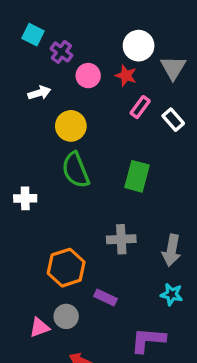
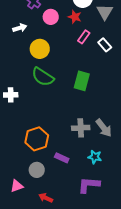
green semicircle: (76, 170) -> (43, 77), turned -35
gray cross: (121, 239) -> (81, 128), moved
gray arrow: (172, 250) -> (104, 128), turned -48
cyan star: (172, 294) -> (95, 157), moved
pink triangle: (39, 327) -> (17, 186), moved

